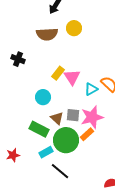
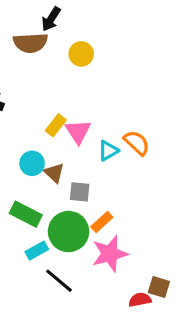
brown semicircle: (47, 34) -> (30, 43), moved
pink star: (92, 117) -> (110, 254), moved
brown triangle: (57, 118) -> (54, 173), moved

